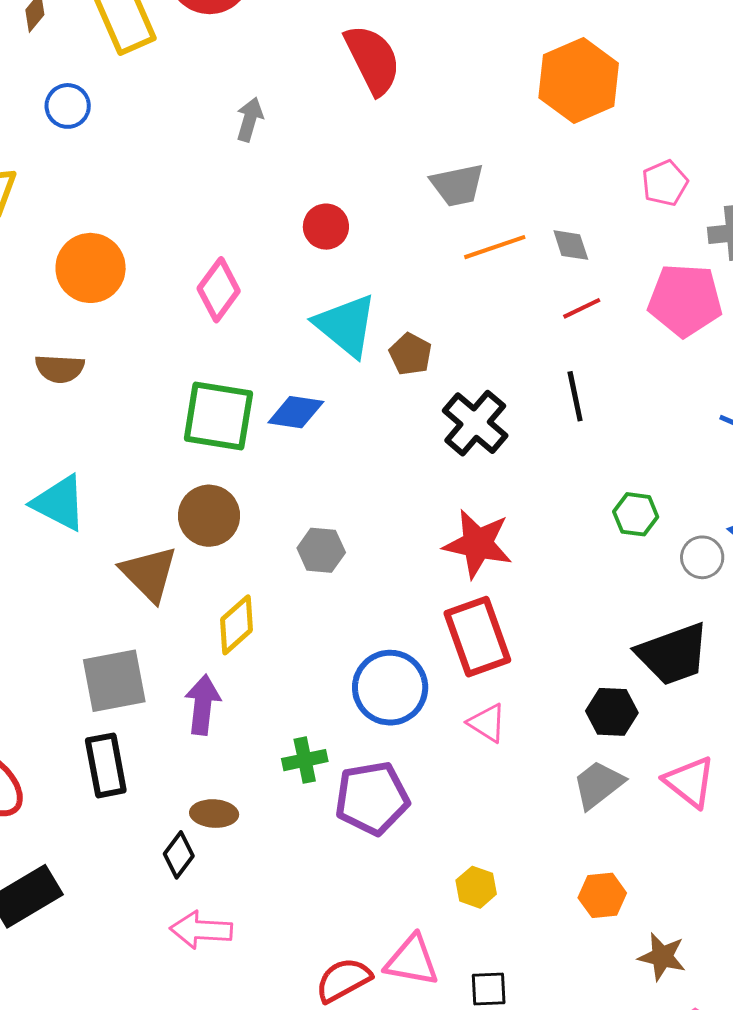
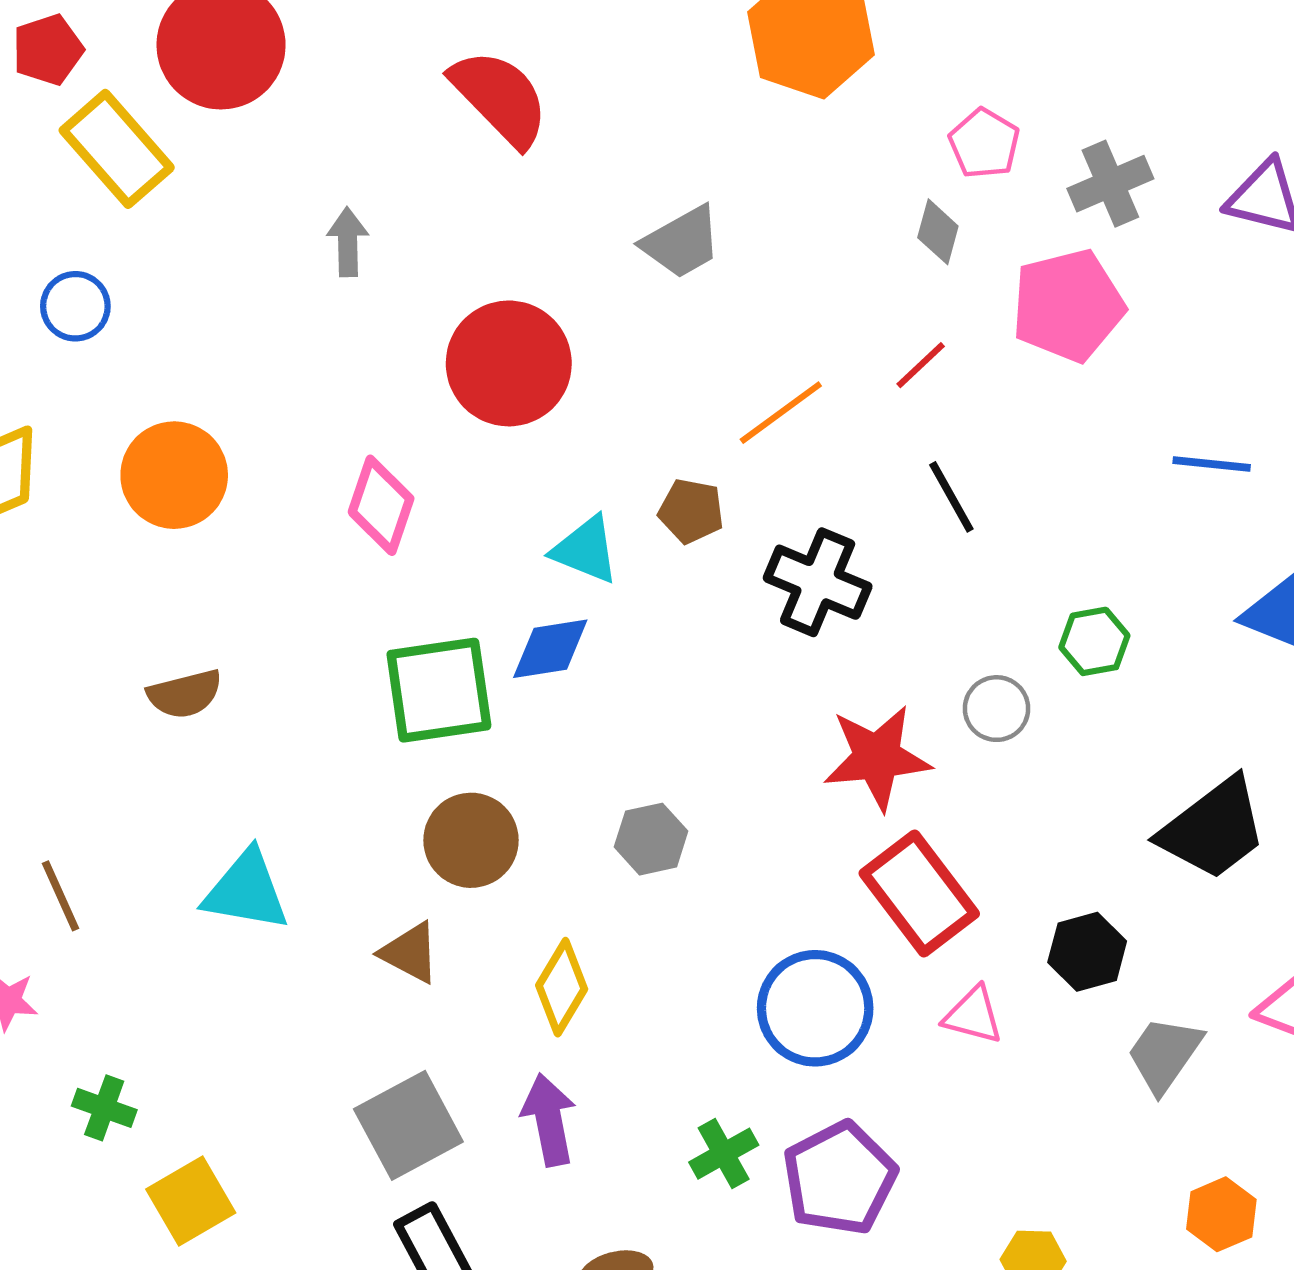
red circle: (326, 227) -> (509, 363), size x1.8
gray diamond: (571, 245) -> (938, 232), moved, turned 51
orange line: (495, 247) -> (781, 413), moved
orange circle: (91, 268) -> (174, 475), moved
cyan triangle: (346, 325) -> (586, 550), moved, size x0.7
gray circle: (702, 557) -> (997, 709), moved
brown triangle: (149, 574) -> (410, 953), size x0.7
black hexagon: (612, 712) -> (1087, 952), moved

